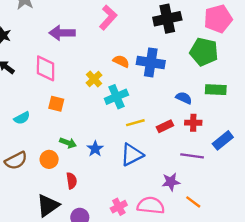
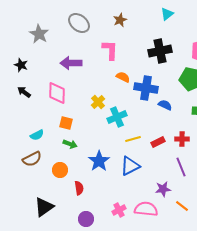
pink L-shape: (108, 18) -> (110, 50), turned -40
orange semicircle: (121, 61) -> (123, 77), moved
blue semicircle: (184, 98) -> (165, 105), moved
green arrow: (68, 143) -> (70, 144), moved
blue star: (95, 149) -> (99, 161), size x1.5
purple line: (192, 156) -> (181, 167), turned 60
brown semicircle: (16, 161) -> (32, 159), moved
black triangle: (48, 205) -> (44, 207), moved

